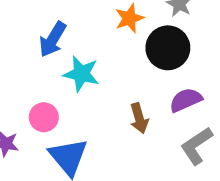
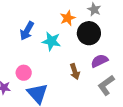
cyan star: (81, 74) -> (51, 41), moved

